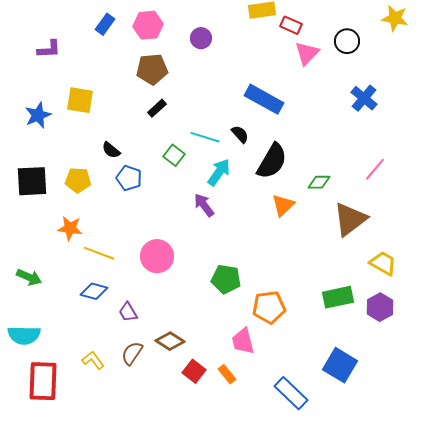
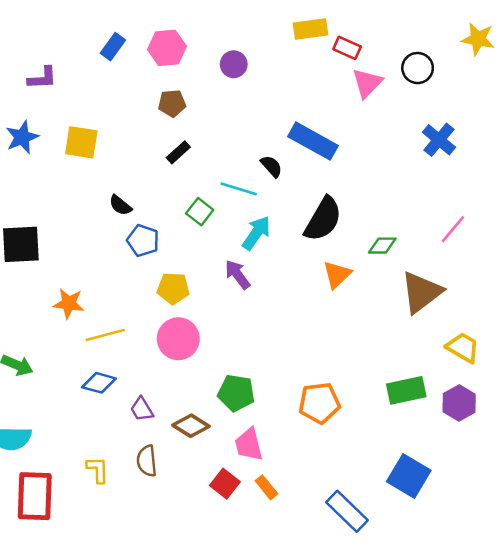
brown pentagon: (152, 69) -> (172, 103), size x0.7
blue star: (38, 115) -> (22, 137), moved
black semicircle: (240, 134) -> (271, 166), moved
yellow pentagon: (78, 180) -> (173, 288), moved
yellow line: (99, 253) -> (105, 335), turned -36
green pentagon: (226, 279) -> (236, 393), moved
brown diamond: (170, 341) -> (191, 426), moved
pink trapezoid: (243, 341) -> (249, 445), moved
brown semicircle: (132, 353) -> (147, 461), turned -40
yellow L-shape: (93, 360) -> (98, 470), turned 35

